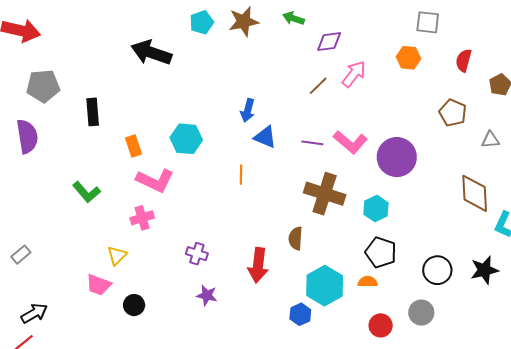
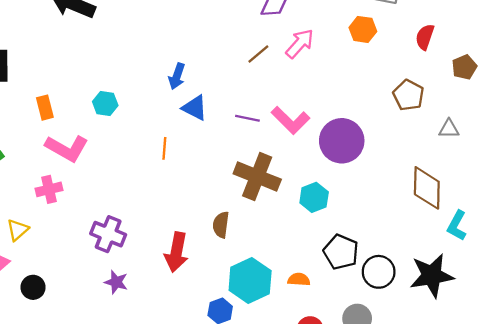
cyan hexagon: (186, 139) -> (105, 104), size x0.7
black pentagon: (381, 252) -> (341, 252), moved
purple cross: (197, 254) -> (108, 234), size x1.4
black star: (484, 270) -> (432, 275), size x1.4

